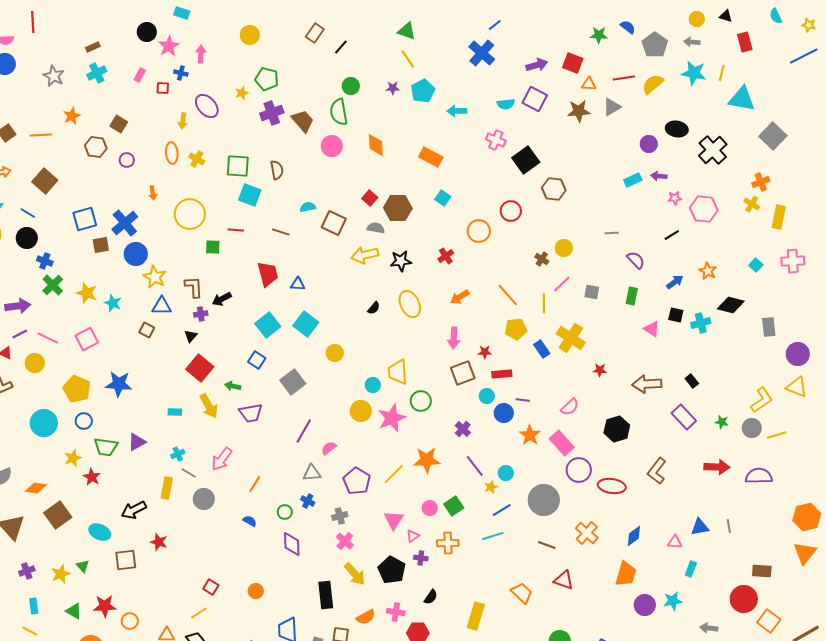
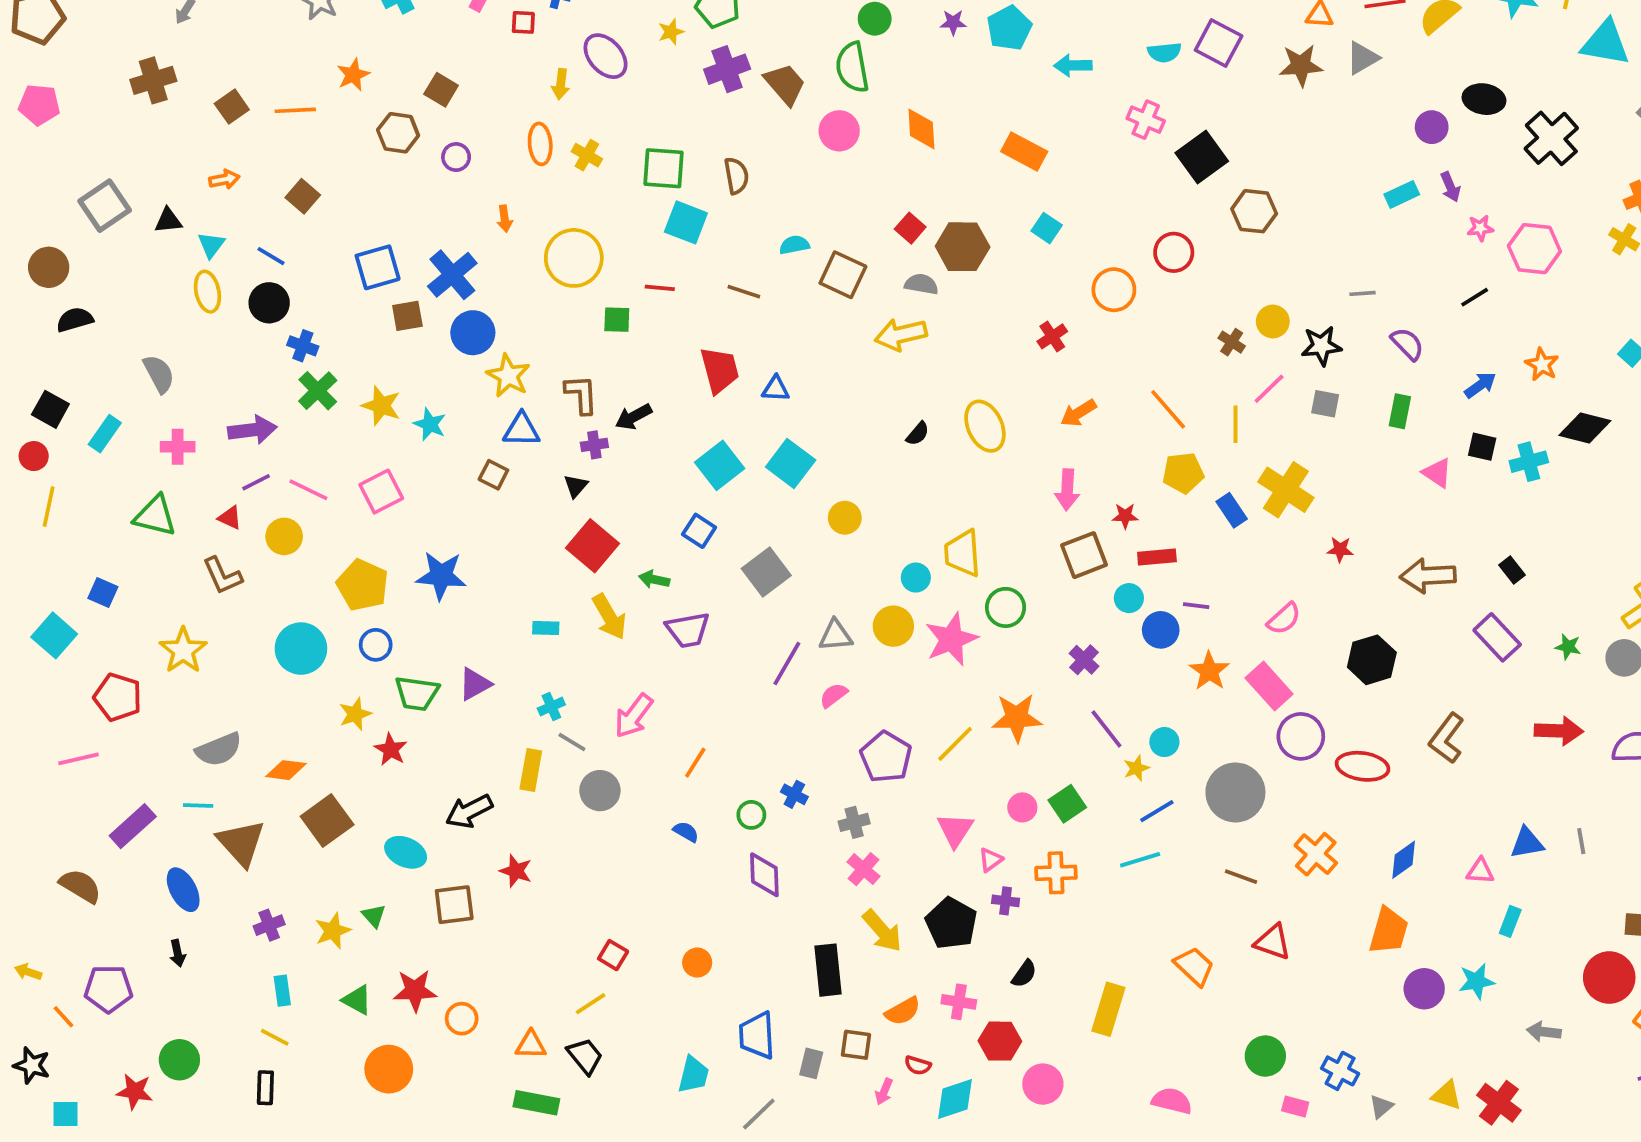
purple arrow: (659, 176) -> (1450, 187), turned -119
brown square: (45, 181) -> (303, 196), size x0.7
black star: (401, 261) -> (1321, 346), moved
gray triangle: (312, 473) -> (835, 635), moved

